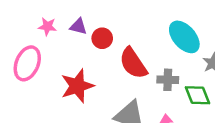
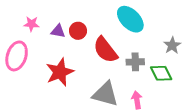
purple triangle: (78, 26) -> (58, 31), moved
cyan ellipse: (184, 37) -> (130, 19), moved

